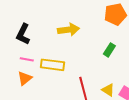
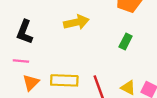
pink line: (27, 59) -> (21, 61), moved
yellow rectangle: (52, 65) -> (64, 80), moved

